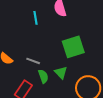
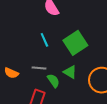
cyan line: (36, 18) -> (44, 40), moved

